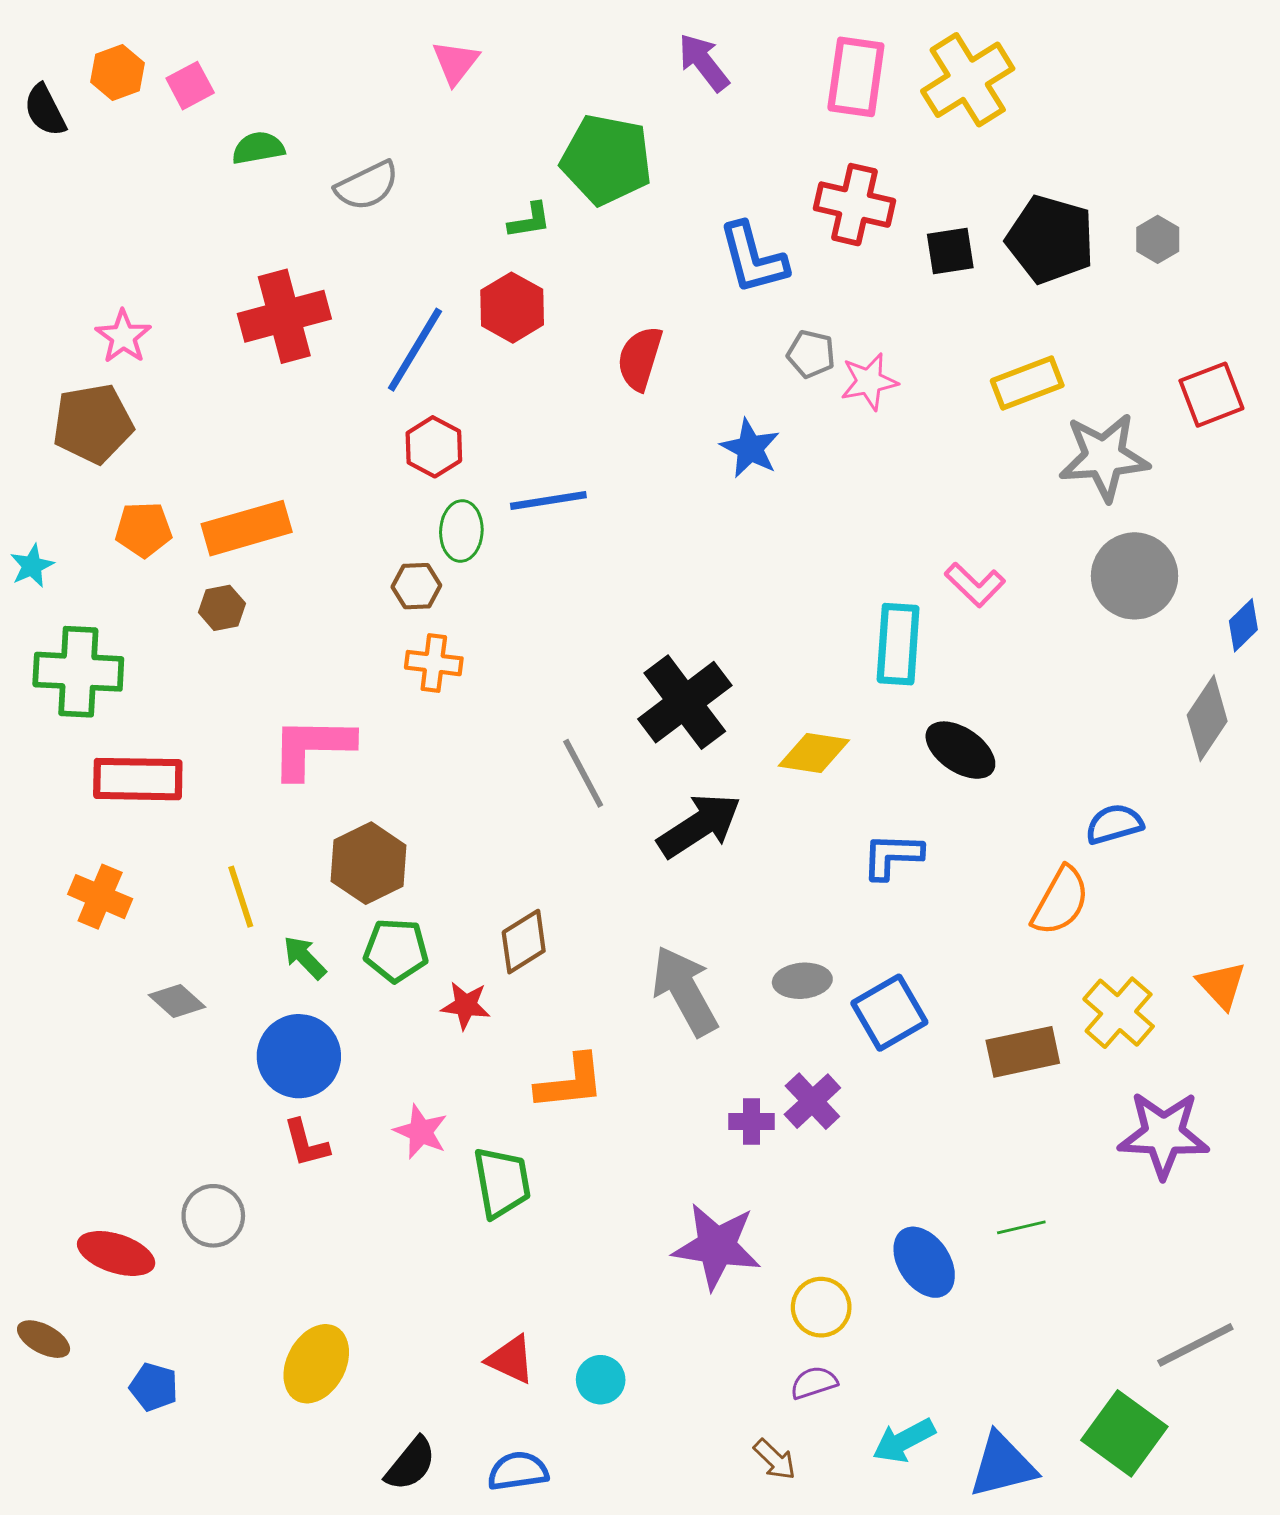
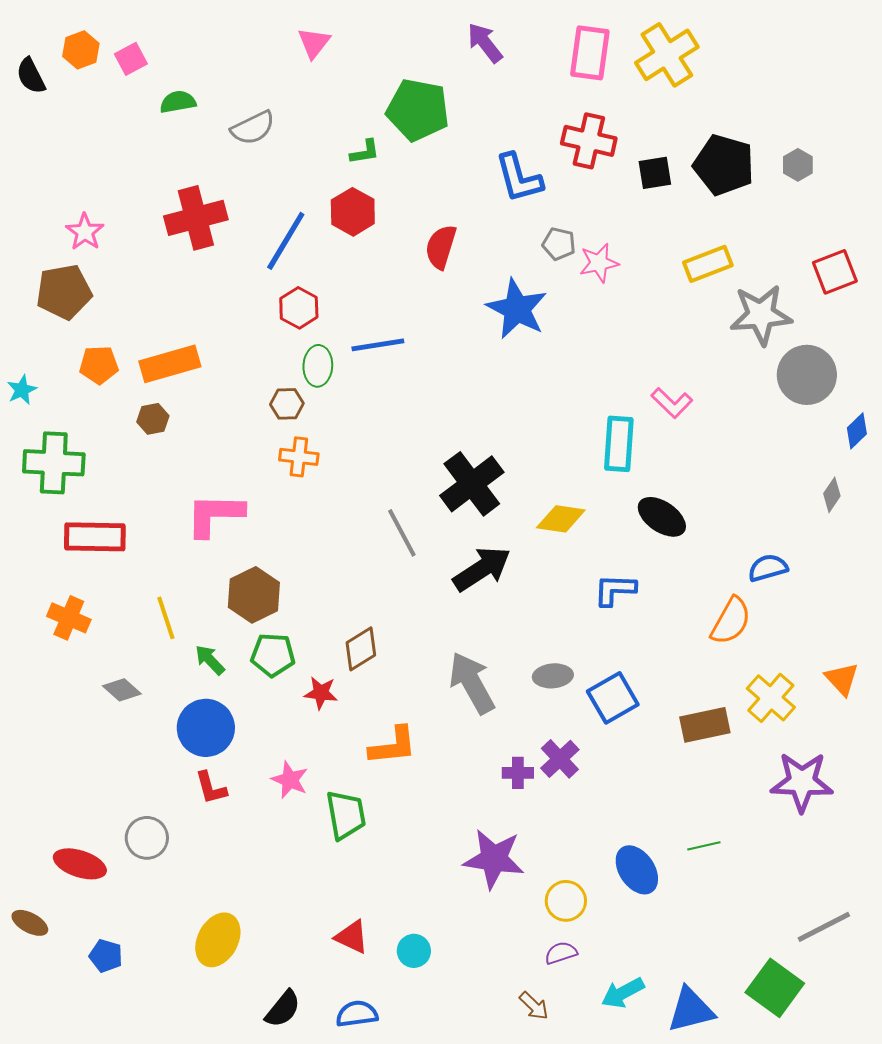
blue star: (750, 448) -> (517, 309), size x1.5
gray circle: (1135, 576) -> (807, 375), moved
gray diamond: (1207, 718) -> (832, 495), size x0.6

